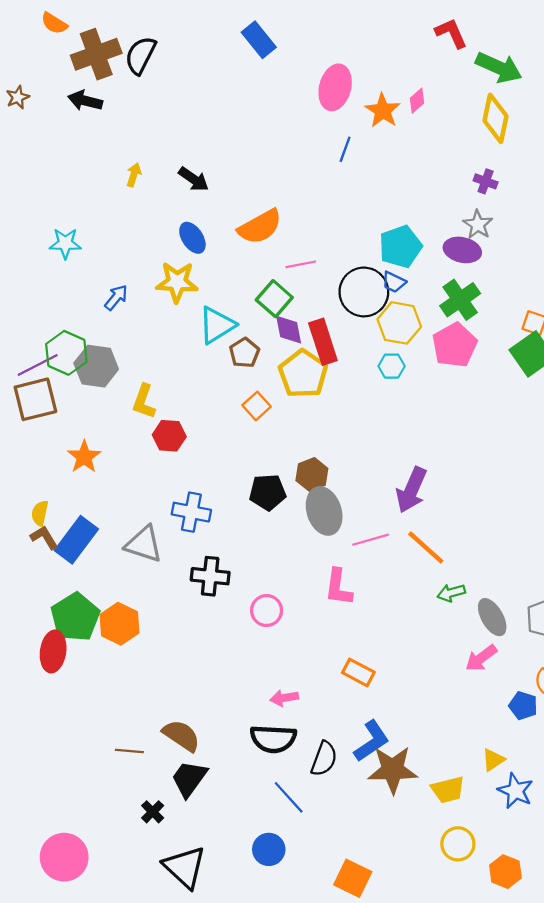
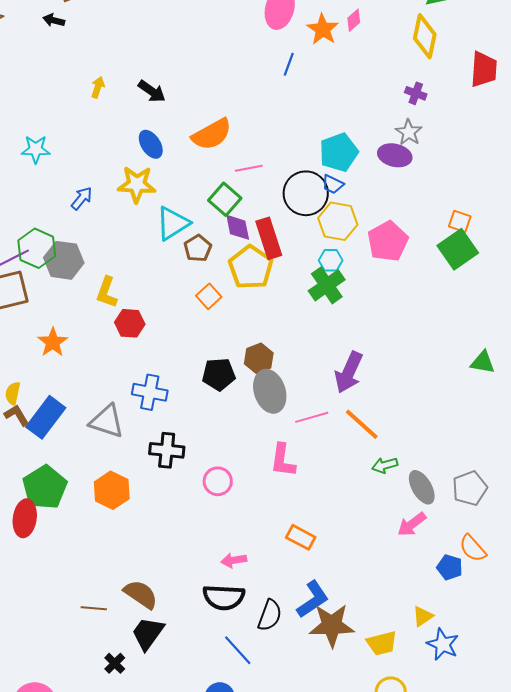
black arrow: (85, 101) -> (54, 20), size x0.7
green cross: (460, 300) -> (327, 285), moved
orange hexagon: (119, 624) -> (112, 490), moved

